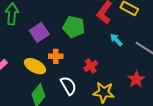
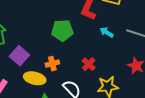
purple square: (39, 32) -> (19, 56), moved

